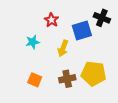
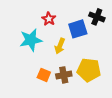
cyan star: (33, 42) -> (31, 40), size x1.6
orange square: (35, 80) -> (44, 75), moved

